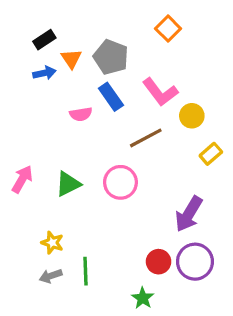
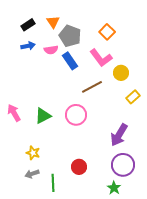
orange square: (168, 29) -> (107, 32), moved
orange triangle: (71, 59) -> (53, 22), moved
pink semicircle: (81, 114) -> (51, 50), moved
pink arrow: (22, 179) -> (14, 113), turned -60
red circle: (159, 262) -> (79, 167), moved
green line: (86, 271) -> (53, 183), moved
green star: (143, 298) -> (114, 188), moved

